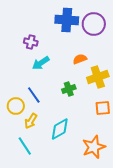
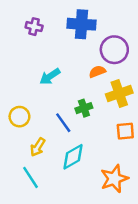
purple circle: (94, 24) -> (114, 50), moved
purple cross: (31, 42) -> (34, 27), moved
blue line: (34, 95) -> (63, 123), moved
yellow circle: (16, 106) -> (19, 117), moved

